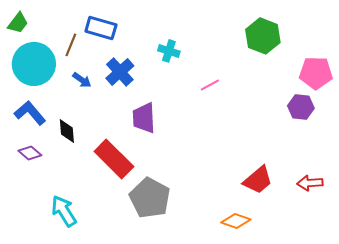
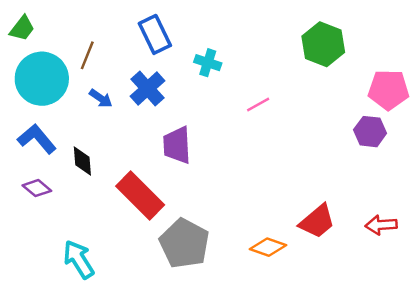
blue rectangle: (101, 28) -> (155, 34), moved, turned 48
orange diamond: (236, 221) -> (268, 247), moved

